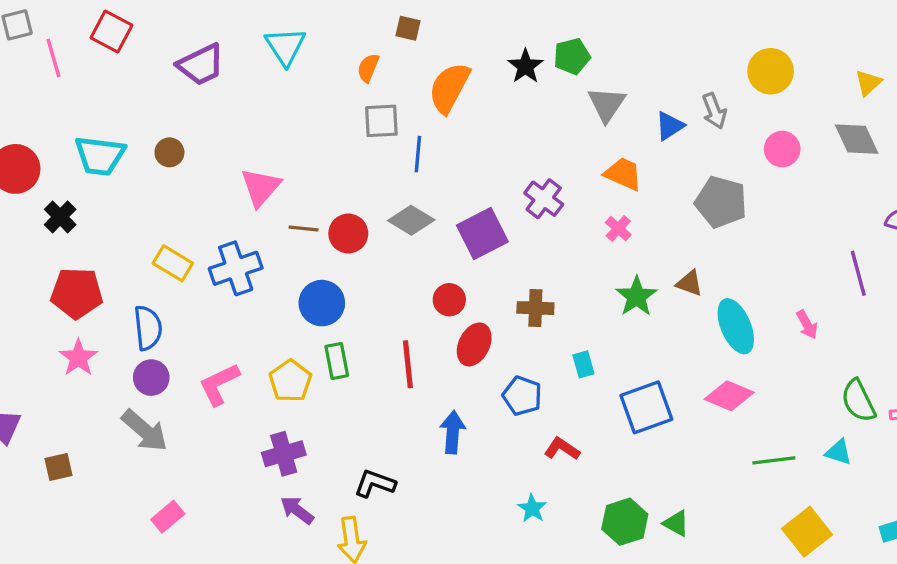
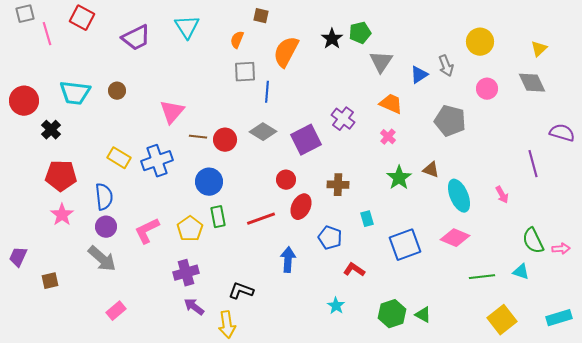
red line: (408, 364) -> (261, 219), turned 76

